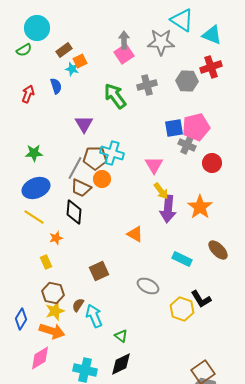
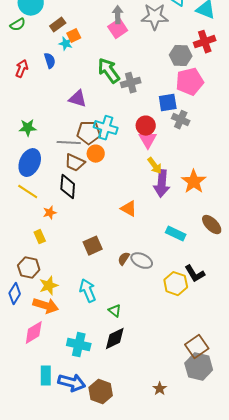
gray cross: (147, 85) -> (131, 83), moved
purple triangle: (84, 124) -> (78, 99), turned -42
pink pentagon: (196, 127) -> (190, 82), moved
red circle: (212, 163) -> (146, 126), moved
gray line: (75, 168) -> (69, 143), turned 65
blue ellipse: (36, 188) -> (30, 163), turned -44
brown hexagon: (53, 293) -> (29, 268), moved
brown semicircle: (78, 305) -> (124, 259), moved

